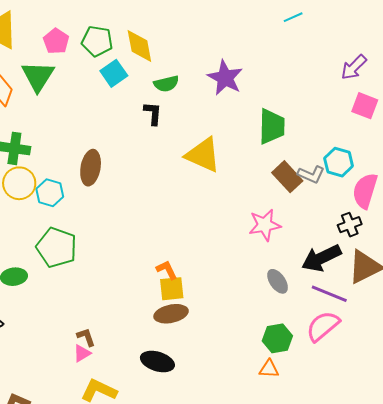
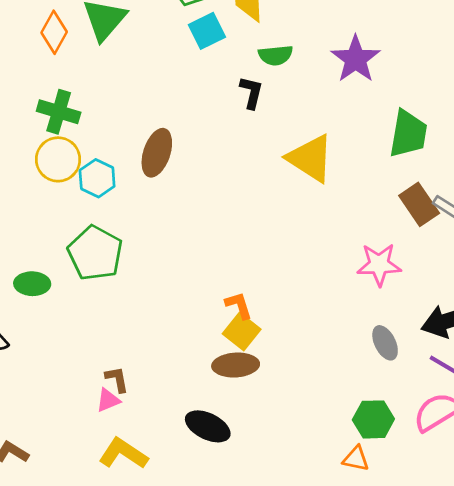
yellow square: (172, 289) -> (242, 332), turned 36

